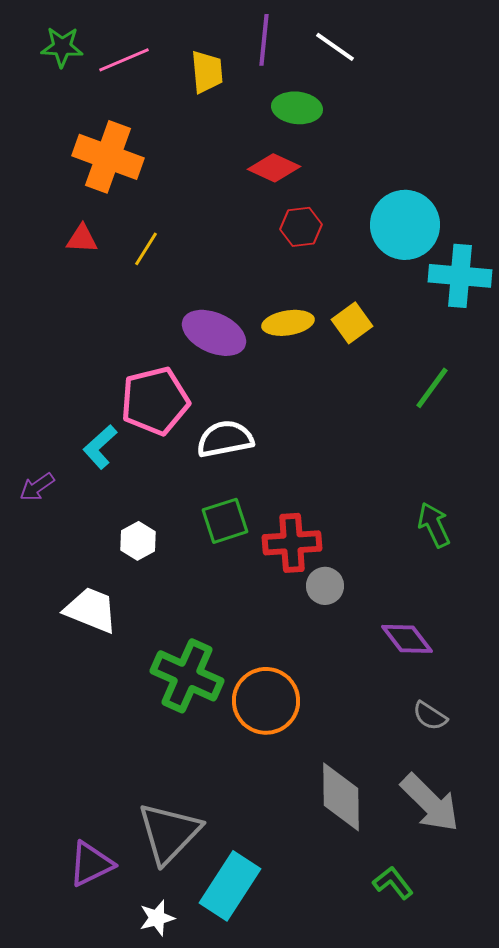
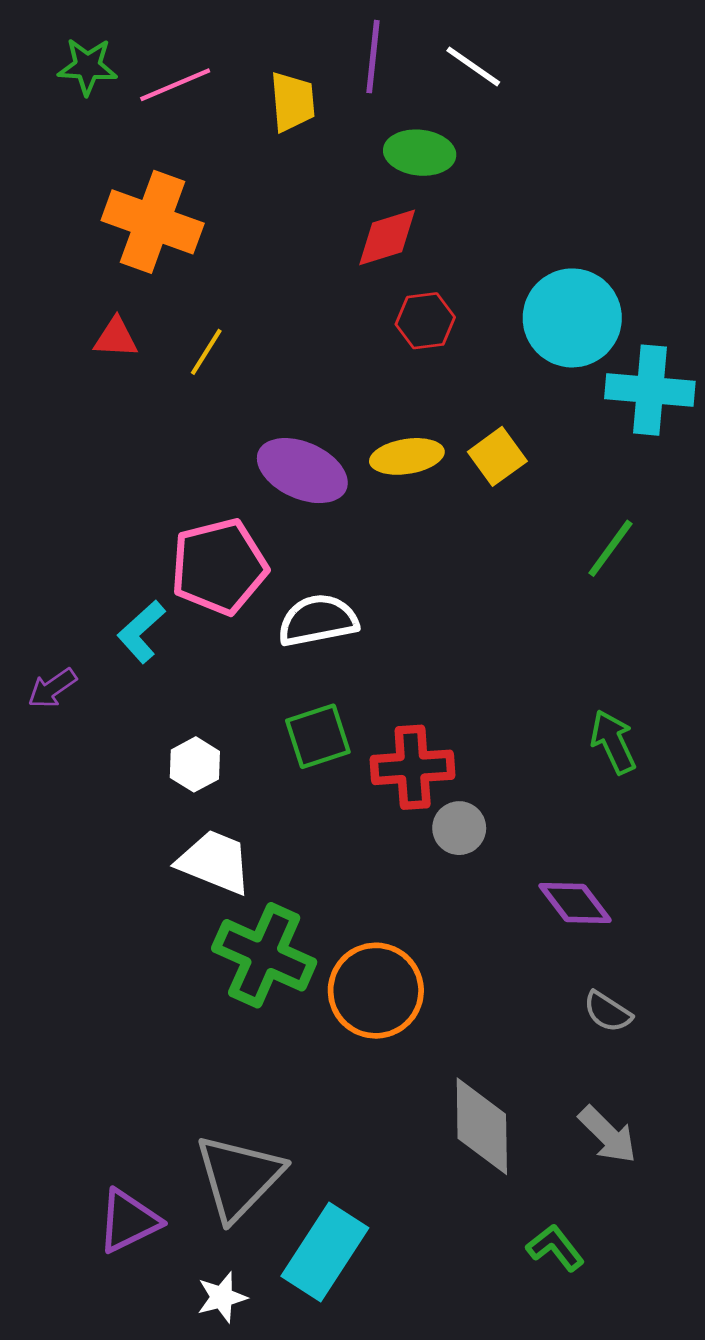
red diamond: (274, 168) -> (387, 237), turned -42
white trapezoid: (91, 610) -> (215, 862), moved
gray arrow: (430, 803) -> (608, 1135), size x0.7

